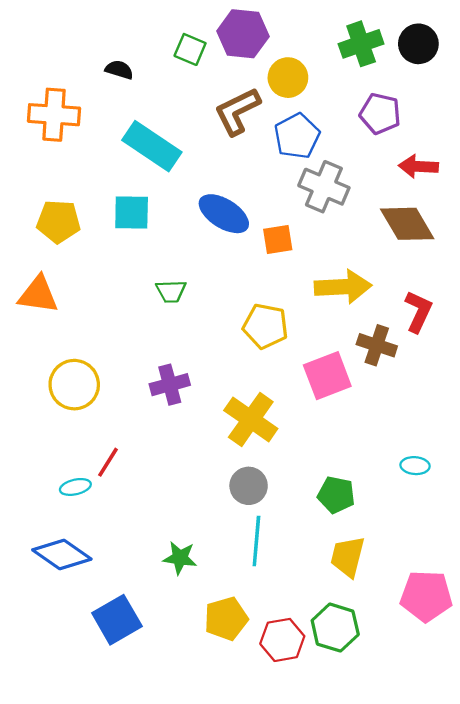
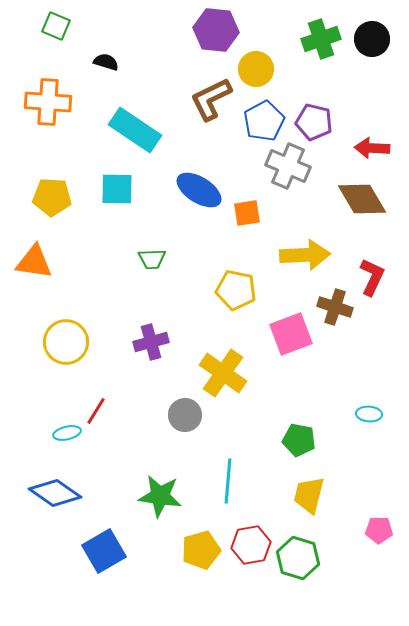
green square: (190, 49) -> (56, 26), moved
purple pentagon: (380, 114) -> (314, 122), moved
gray circle: (249, 486) -> (185, 415), moved
green star: (180, 558) -> (160, 496), size x1.4
pink pentagon: (426, 596) -> (379, 530), size x0.6
red hexagon: (282, 640) -> (251, 545), moved

